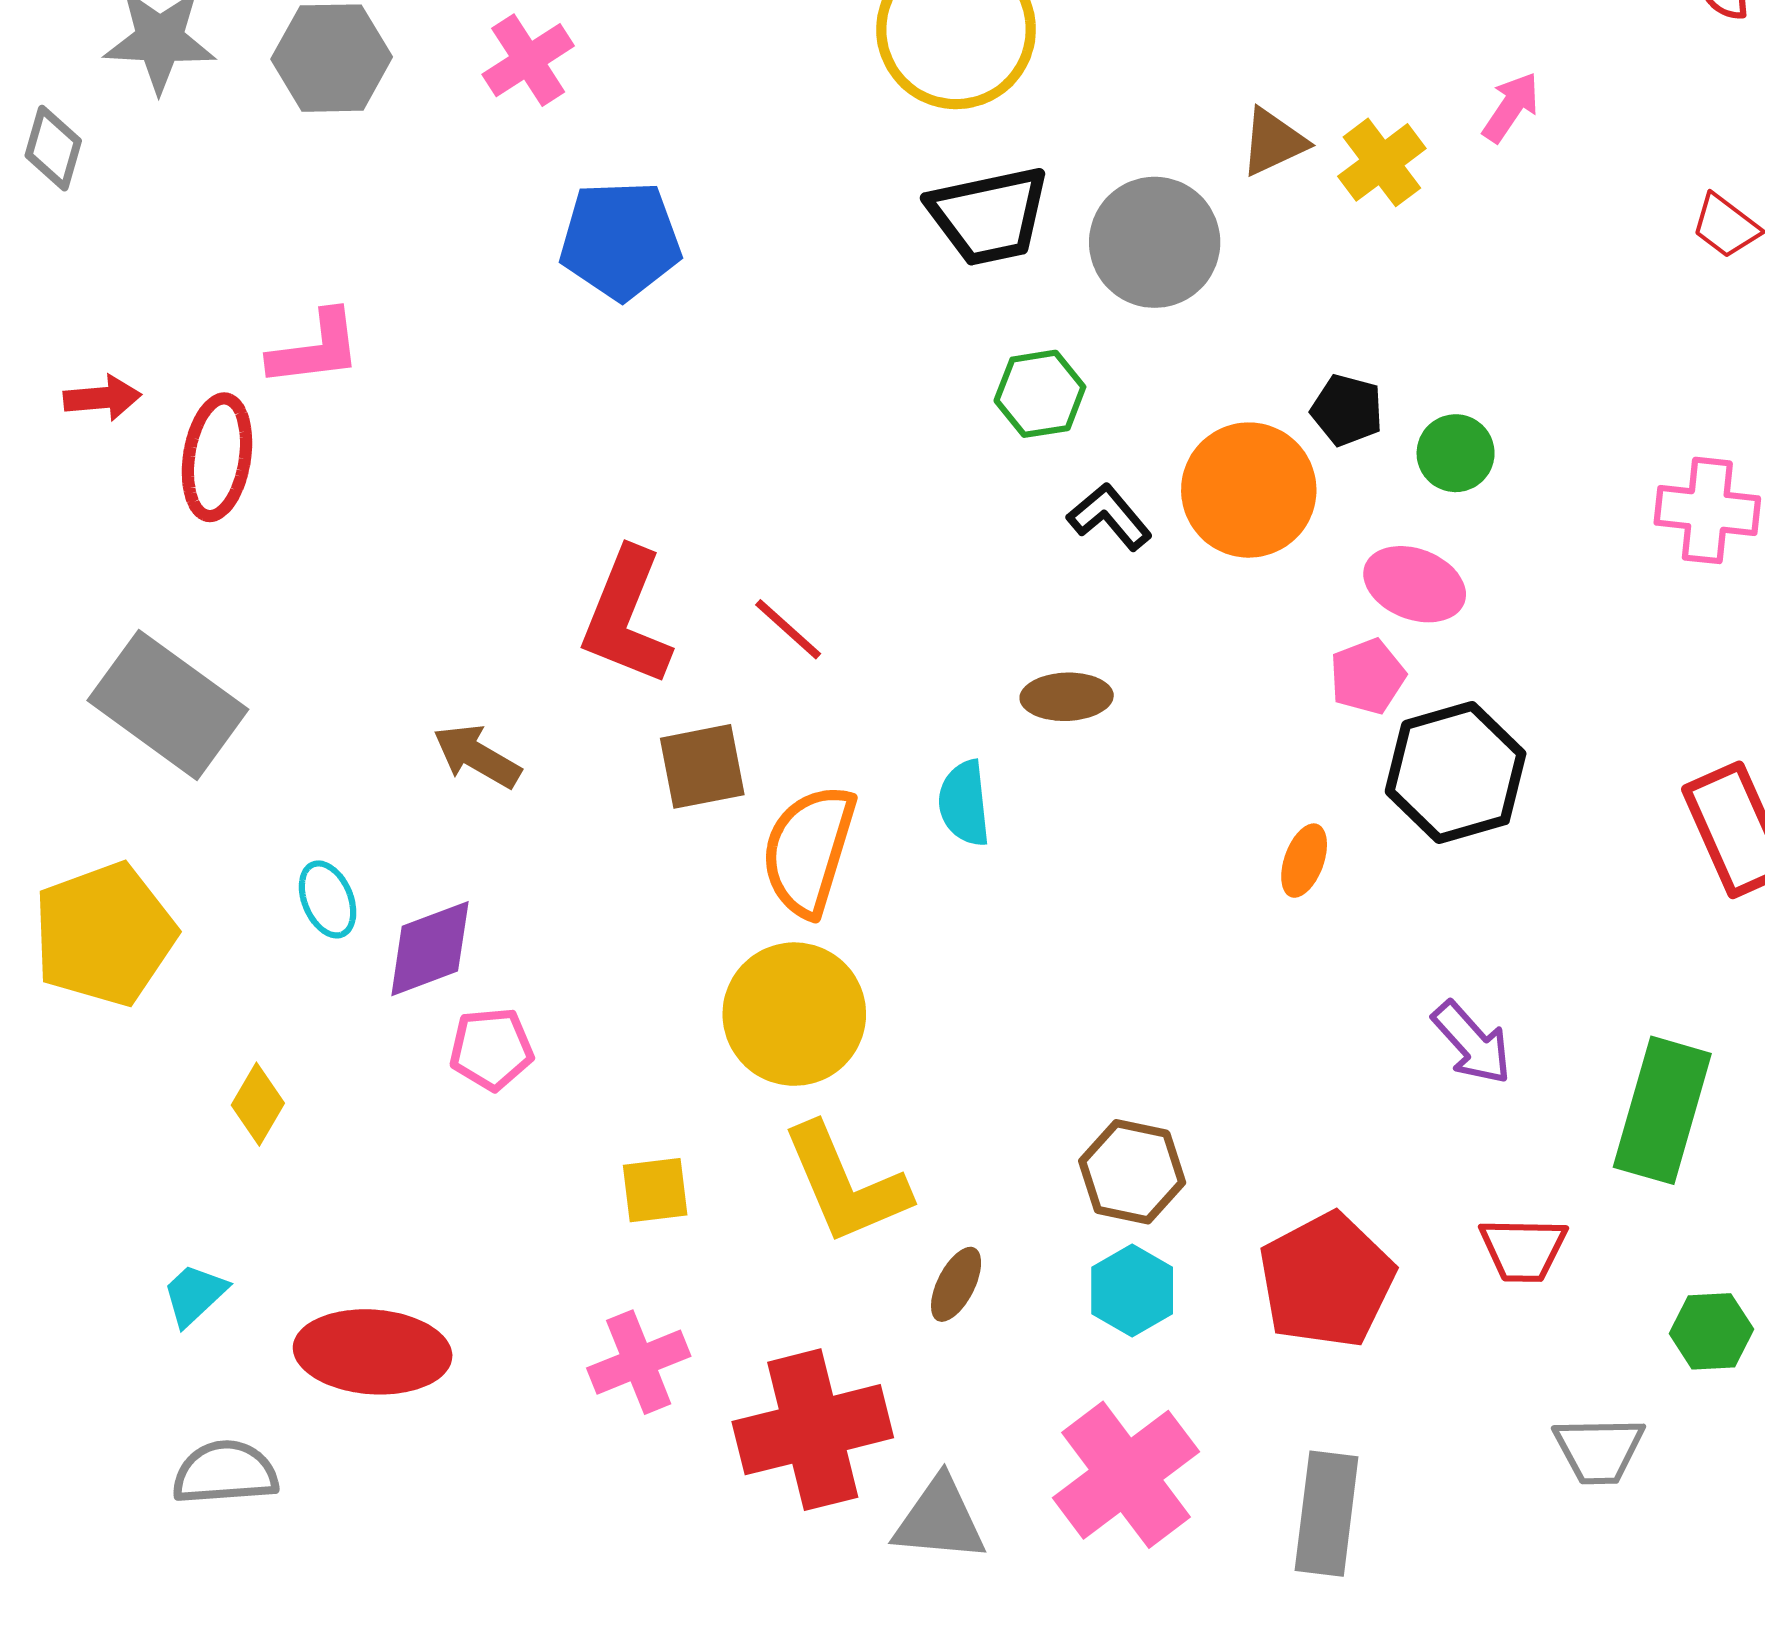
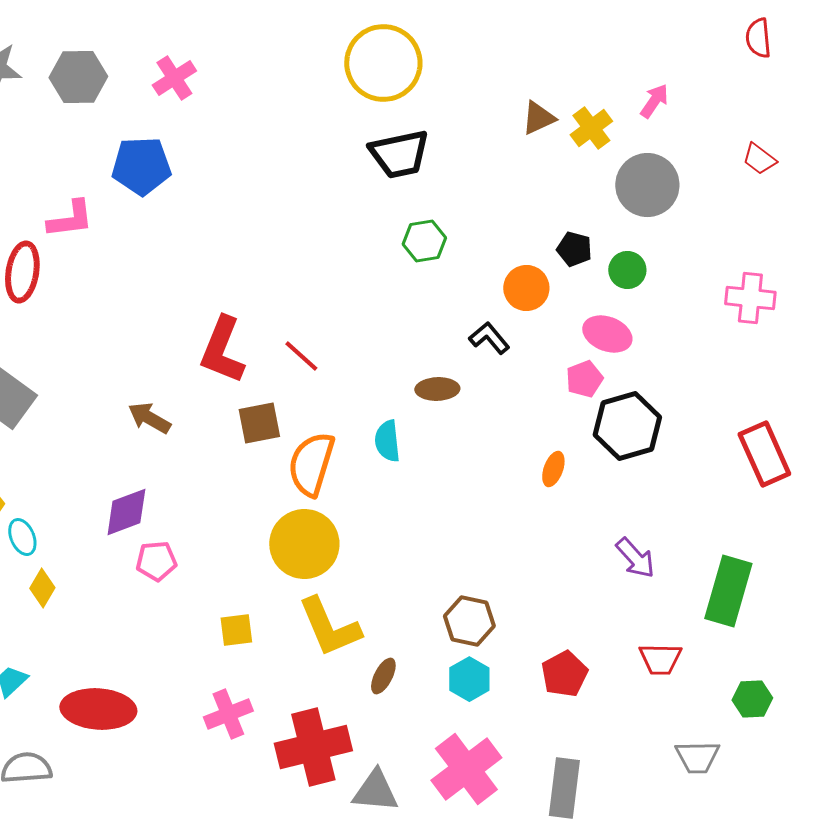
blue pentagon: (620, 240) -> (141, 166), moved
gray circle: (1155, 242) -> (647, 185), moved
orange circle: (1249, 490) -> (526, 288), size x0.7
black L-shape: (1110, 517) -> (489, 338), moved
cyan ellipse: (328, 899) -> (22, 537), moved
red pentagon: (1327, 1280) -> (564, 674), size x0.7

